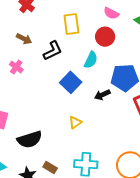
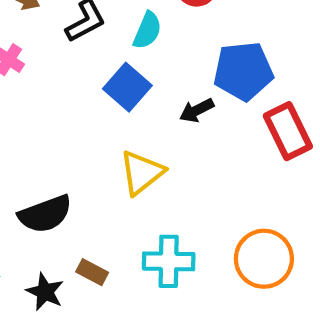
cyan semicircle: (91, 60) -> (147, 30), moved
yellow triangle: (75, 122) -> (142, 173), size x1.6

